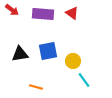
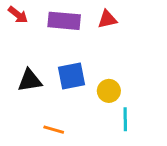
red triangle: (72, 13) -> (107, 19), turned -48
cyan line: (84, 80) -> (125, 119), turned 35

